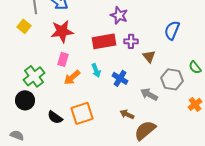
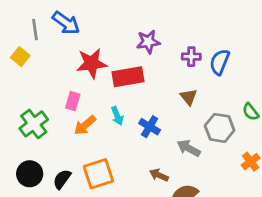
purple star: (119, 15) -> (148, 42), turned -30
red star: (62, 31) -> (92, 63), moved
purple cross: (131, 41) -> (191, 57), moved
black circle: (25, 100) -> (30, 174), moved
black semicircle: (55, 117) -> (62, 179), turned 91

